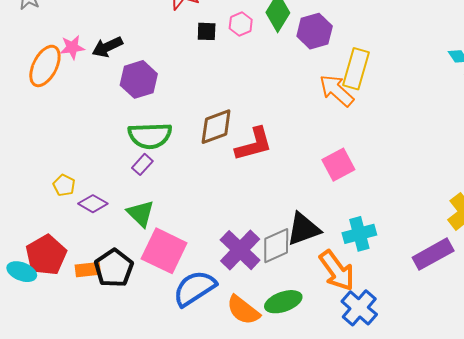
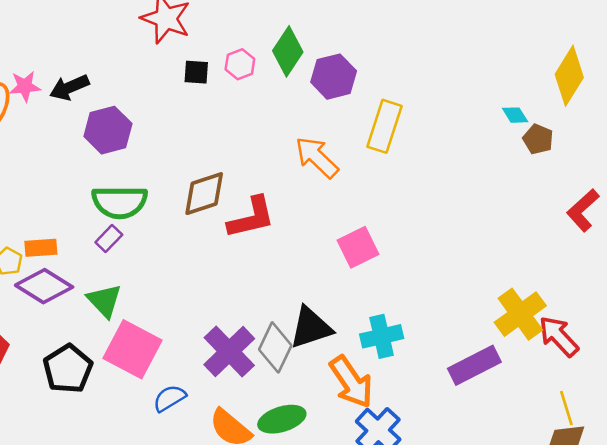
orange arrow: (337, 91) -> (317, 157), moved
purple diamond: (93, 204) -> (44, 286), size x1.5
gray diamond: (276, 246) -> (275, 347), turned -42
orange rectangle: (88, 270) -> (41, 248), moved
blue semicircle: (194, 288) -> (170, 398), size x0.6

